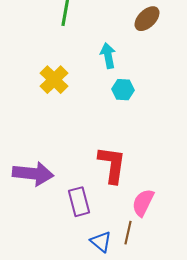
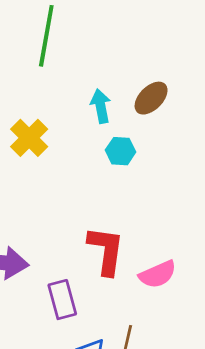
brown ellipse: (147, 19) -> (151, 98), moved
pink semicircle: (143, 203) -> (158, 274), moved, turned -140

